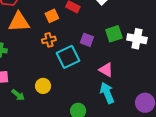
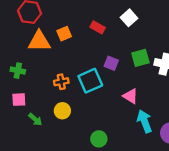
orange square: (52, 16) -> (64, 34), moved
orange cross: (49, 40) -> (61, 82), moved
cyan arrow: (107, 93) -> (145, 121), moved

